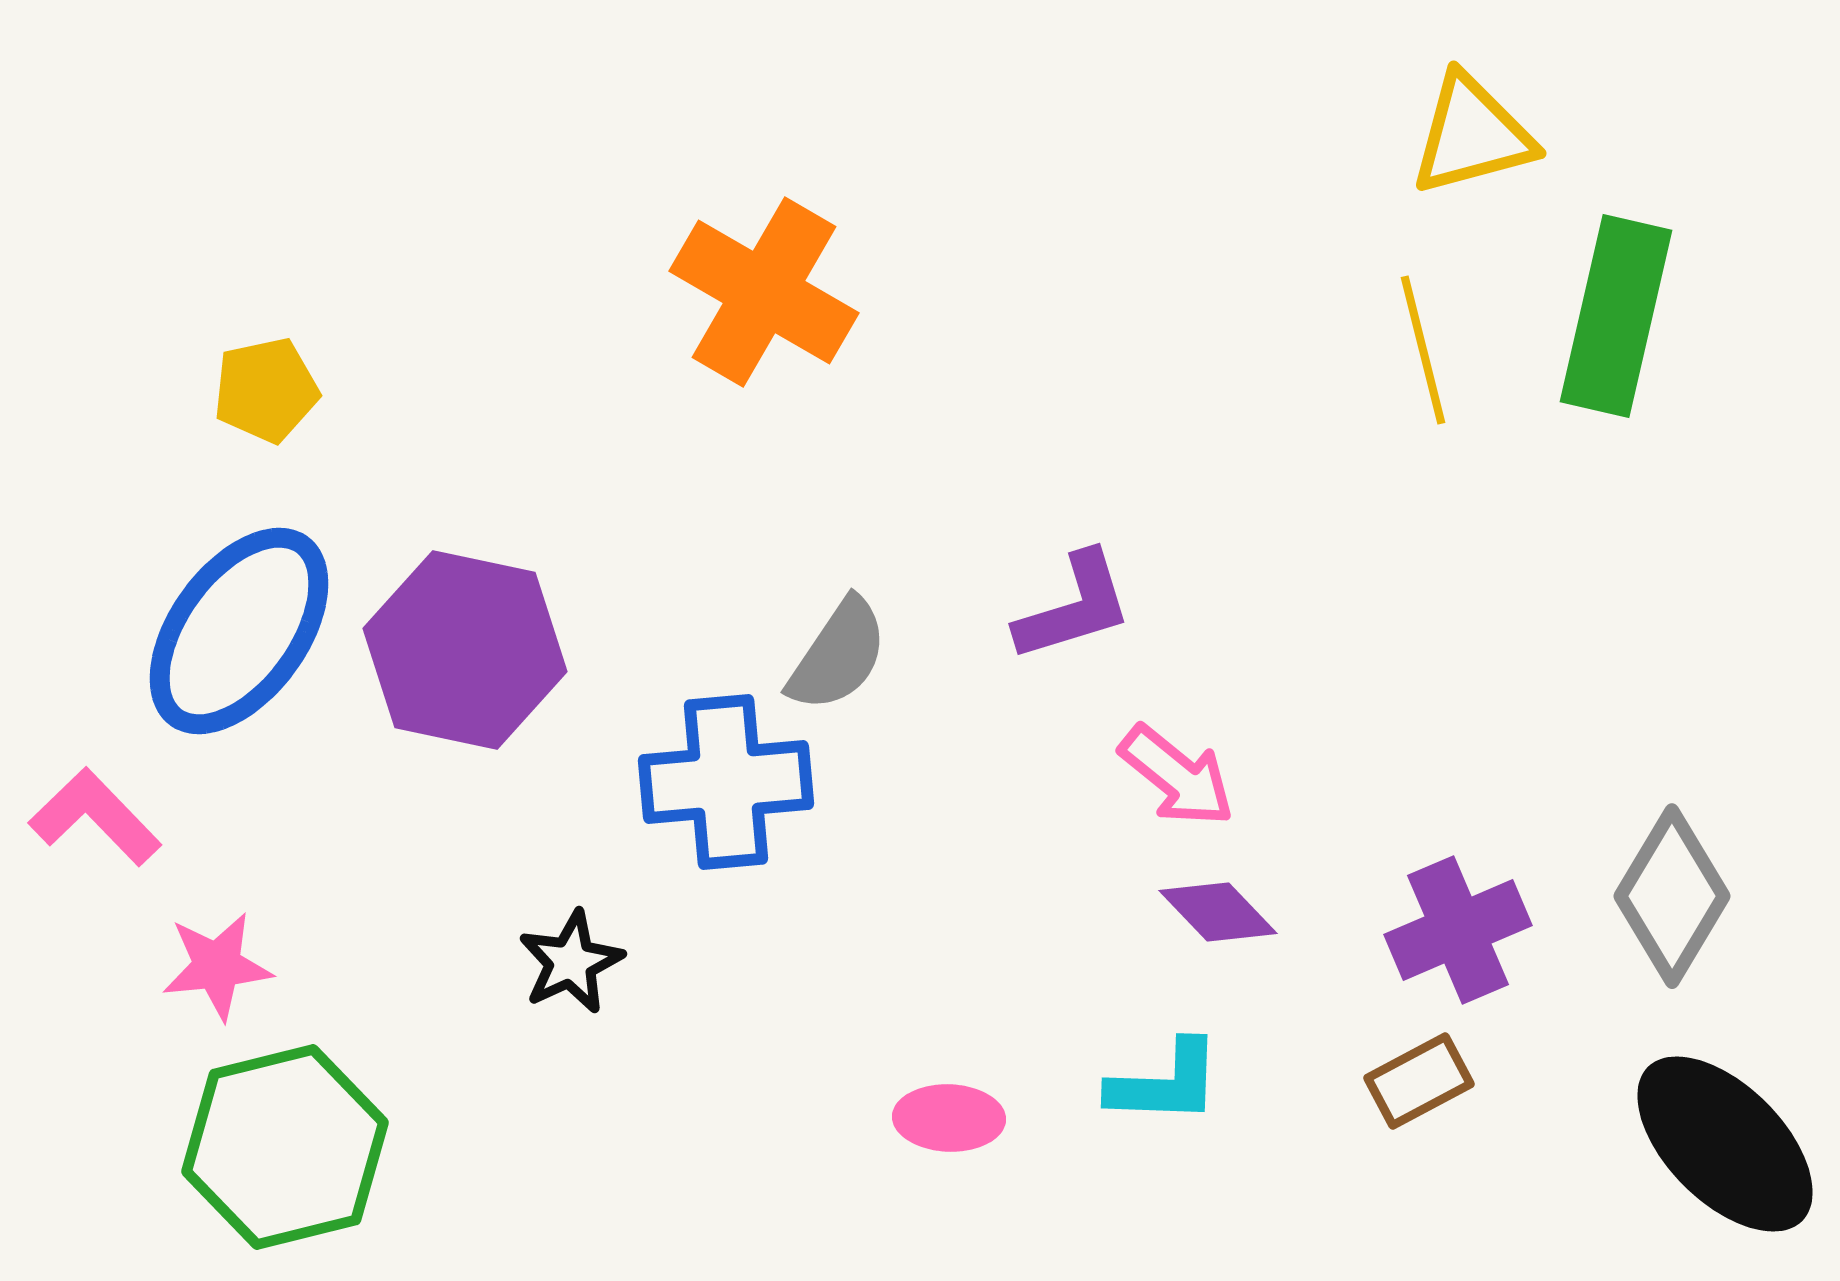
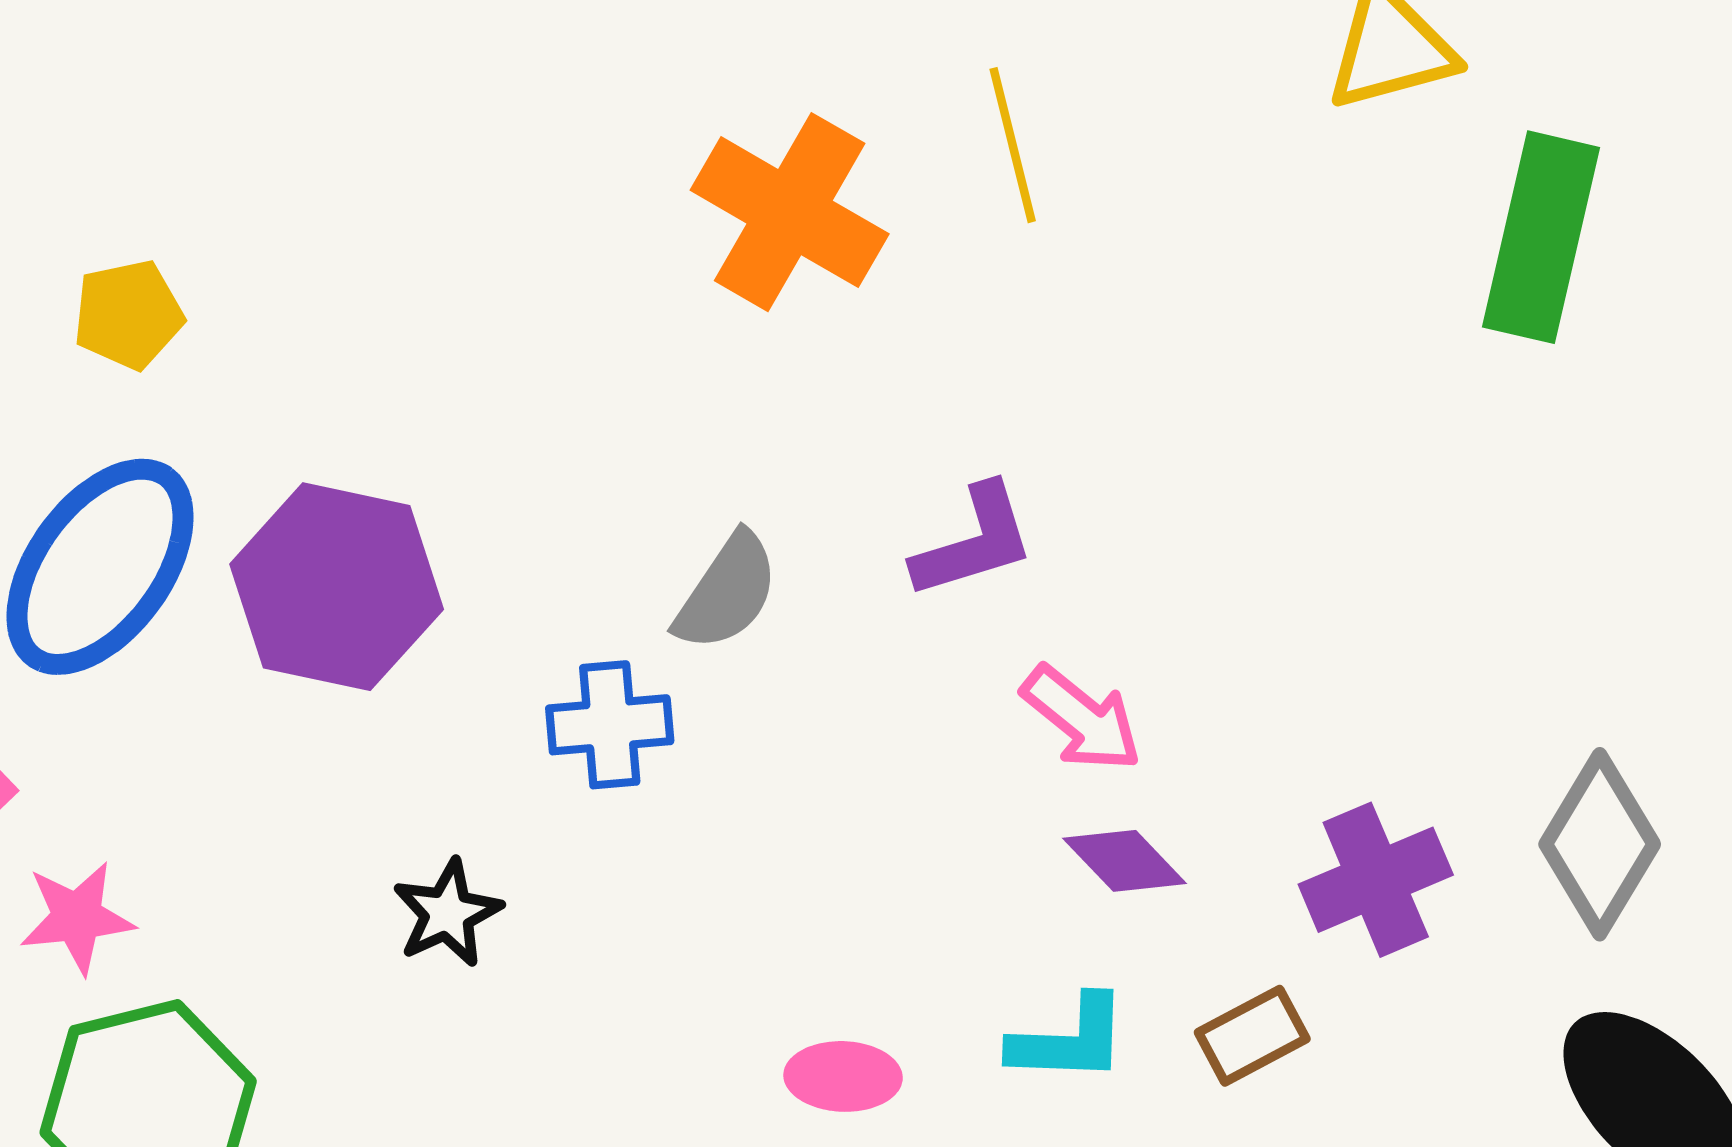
orange cross: (764, 292) -> (790, 212), moved
yellow line: (1423, 350) -> (1013, 145), moved
blue cross: (726, 782) -> (610, 725), size x0.7
brown rectangle: (1419, 1081) -> (1252, 1036), moved

